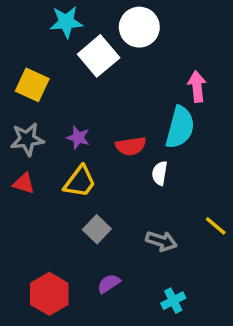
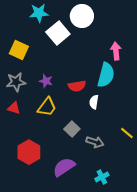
gray square: (97, 229) -> (72, 129), moved
purple semicircle: (109, 284) -> (64, 167), size x1.6
red hexagon: (49, 294) -> (29, 152), moved

